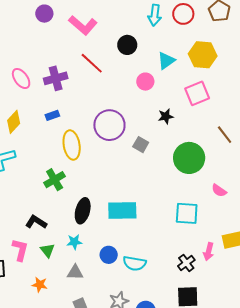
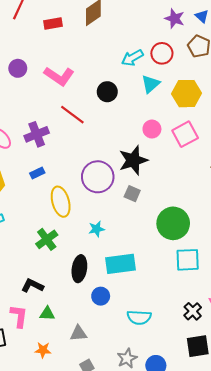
cyan arrow: (155, 15) -> (132, 58), turned 60
cyan triangle: (166, 61) -> (151, 84), moved
pink circle: (145, 82) -> (152, 129), moved
black star: (166, 116) -> (133, 160), moved, size x1.8
green circle: (189, 158) -> (173, 223), moved
cyan star: (74, 242) -> (97, 229), moved
green triangle: (47, 250) -> (47, 314), turned -42
blue circle: (109, 255) -> (101, 296), moved

